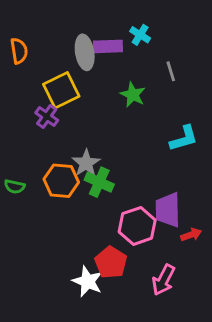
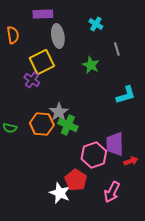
purple rectangle: (108, 46) -> (43, 14), moved

